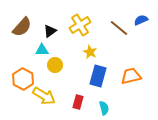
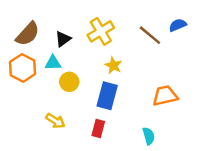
blue rectangle: (98, 76) -> (107, 96), moved
orange hexagon: (23, 79) -> (23, 68), moved
yellow arrow: (44, 96) -> (55, 121), size x0.7
cyan semicircle: (104, 108) -> (149, 136), moved

